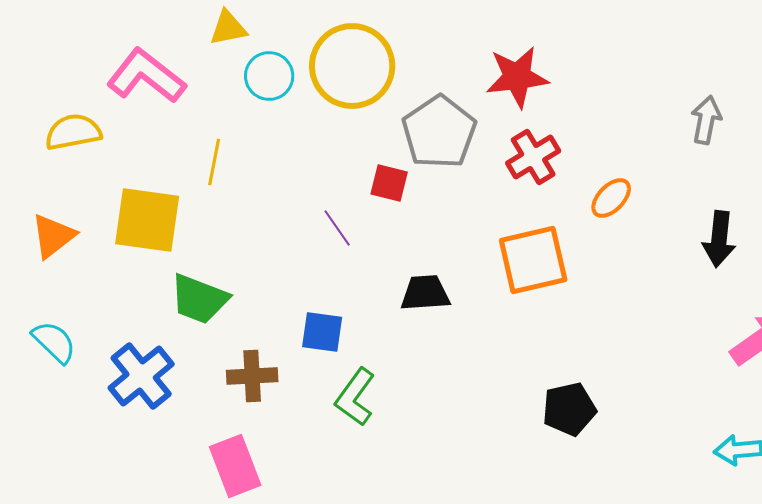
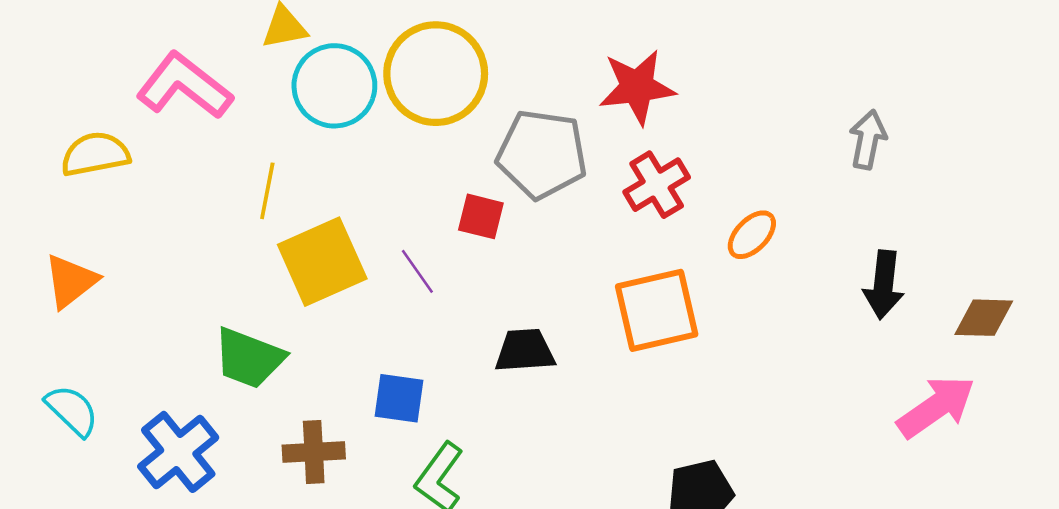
cyan circle: (269, 76) -> (334, 86), size x1.4
gray pentagon: (439, 132) -> (542, 154), turned -30
yellow square: (147, 220) -> (322, 262), moved, turned -32

